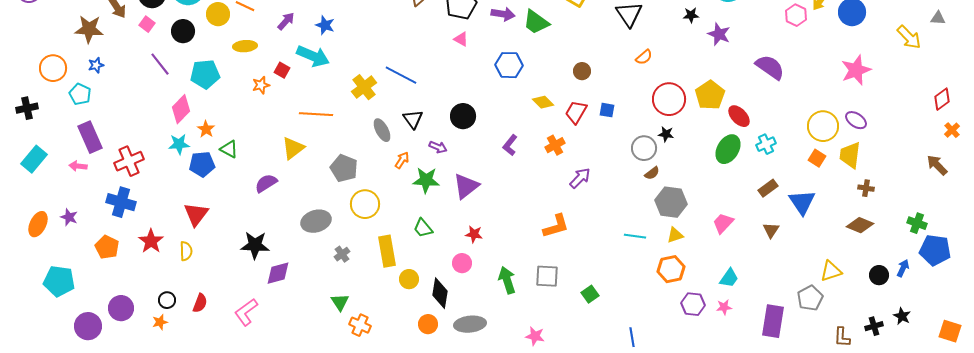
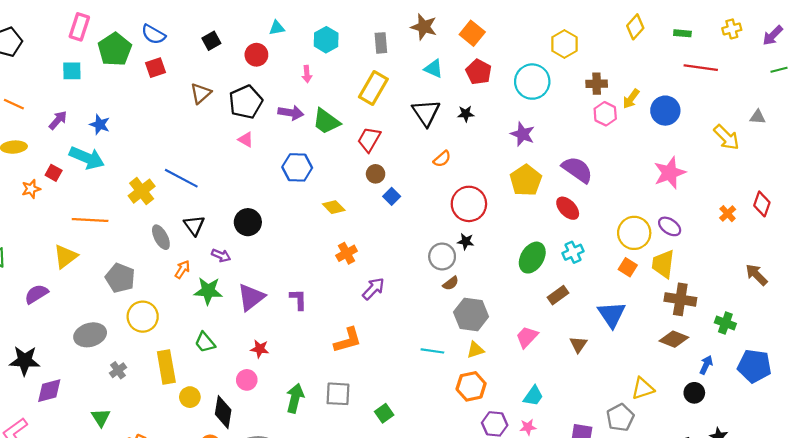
black star: (691, 15) -> (466, 114), moved
yellow pentagon: (710, 95) -> (526, 180), moved
red diamond: (942, 99) -> (762, 204), turned -35
blue square: (607, 110) -> (392, 196), moved, turned 35
red trapezoid: (576, 112) -> (369, 140), moved
red ellipse: (739, 116) -> (568, 208), moved
orange cross: (952, 130) -> (728, 214), moved
purple L-shape: (510, 145) -> (298, 299), moved, turned 140
brown rectangle: (768, 188) -> (558, 295), moved
brown cross: (866, 188) -> (680, 299), size x1.8
green cross: (917, 223) -> (725, 323), moved
blue arrow: (903, 268) -> (706, 365), moved
green arrow: (507, 280) -> (295, 398), turned 32
green triangle: (340, 302) -> (101, 417), moved

